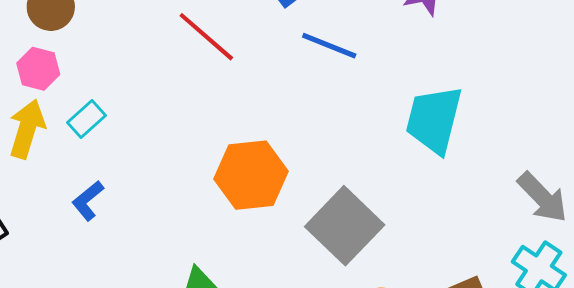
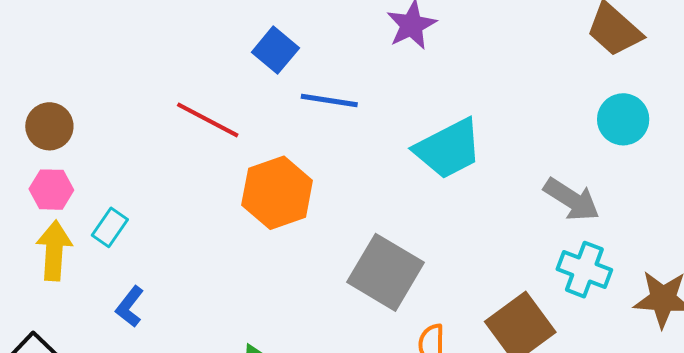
cyan trapezoid: (434, 120) -> (448, 149), turned -118
orange hexagon: (251, 175) -> (277, 193), moved

